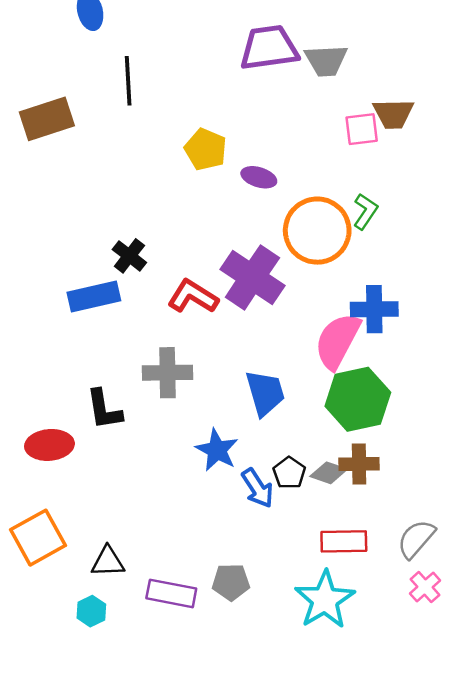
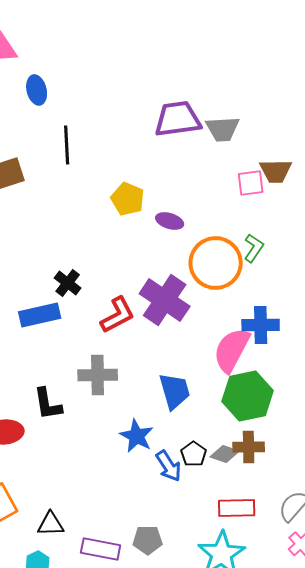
red L-shape: (193, 297) -> (118, 315), turned 120

